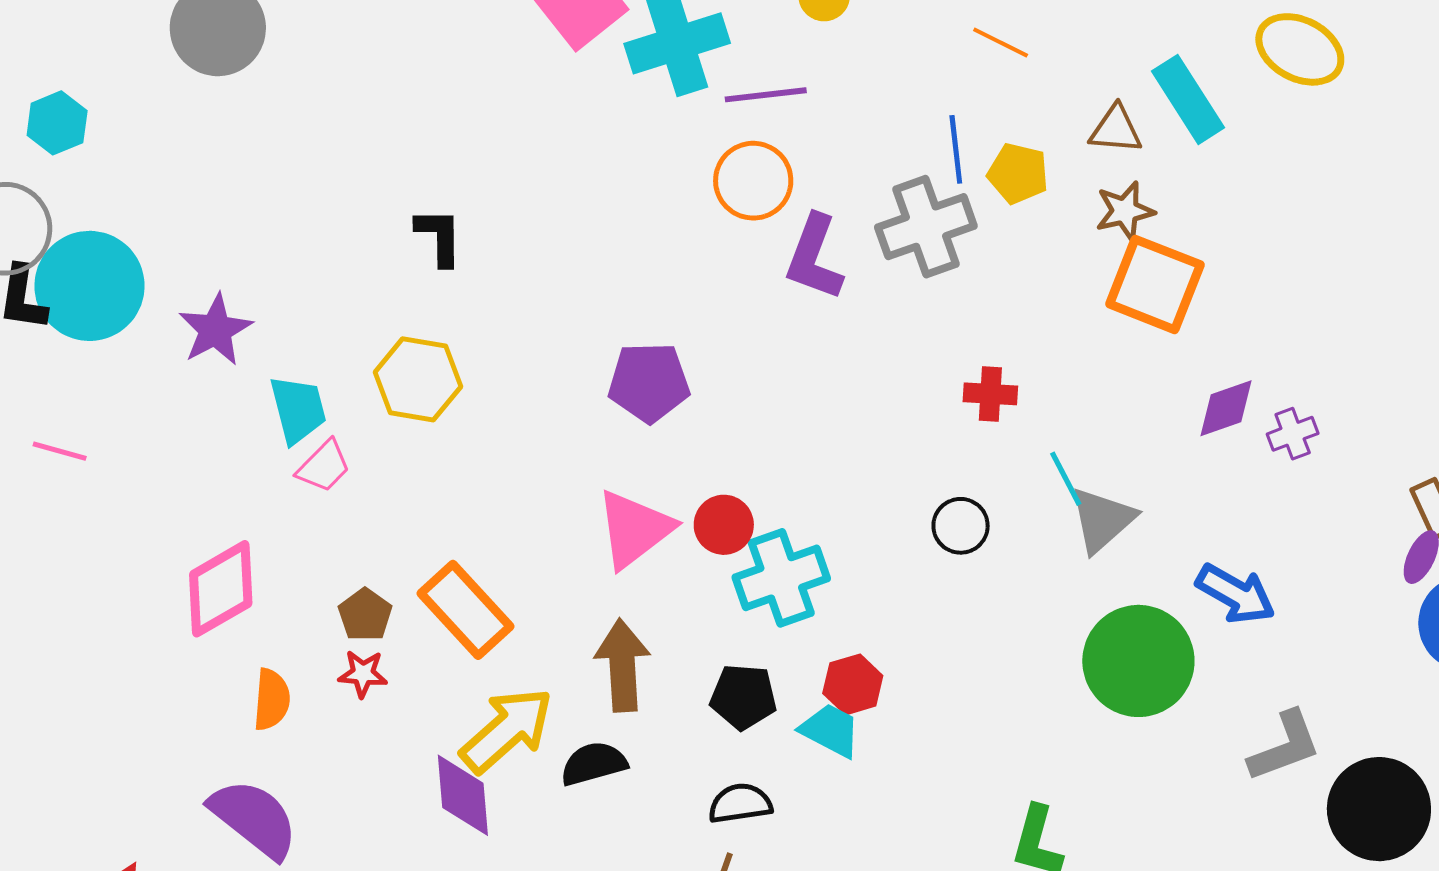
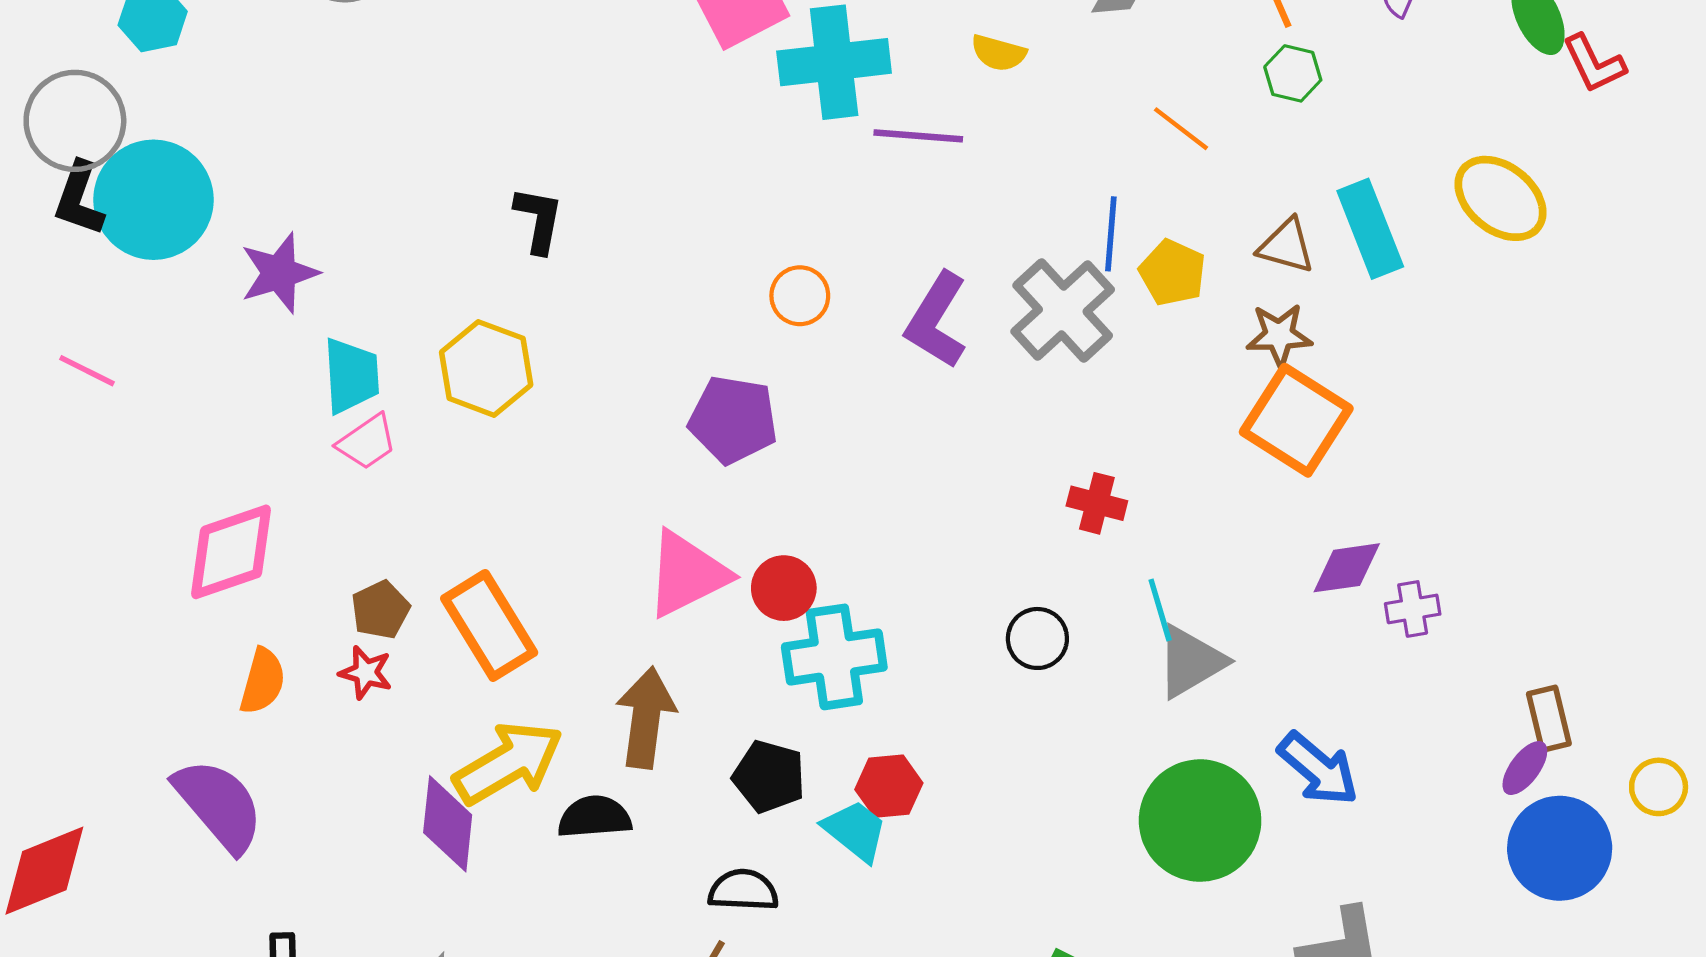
orange circle: (753, 181) -> (800, 296), moved, size x0.7
gray cross: (926, 227) -> (1063, 310), turned -34

